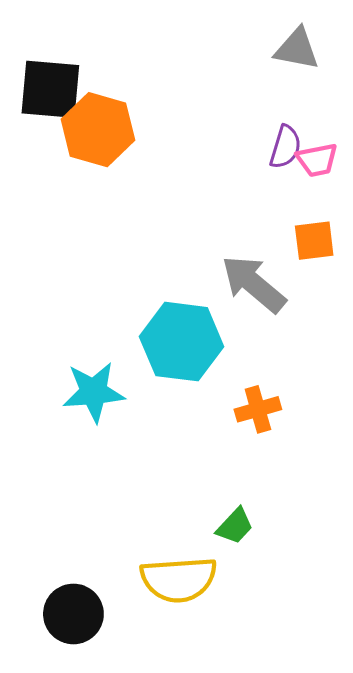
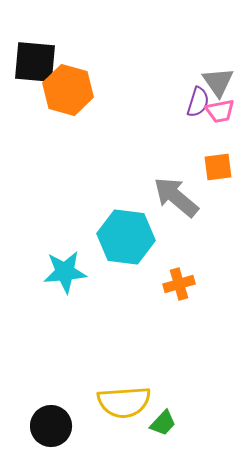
gray triangle: (297, 49) -> (218, 82), moved, turned 44
green trapezoid: (235, 526) -> (163, 423), moved

